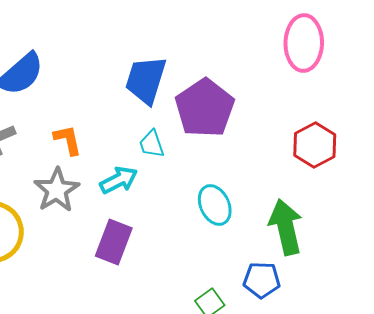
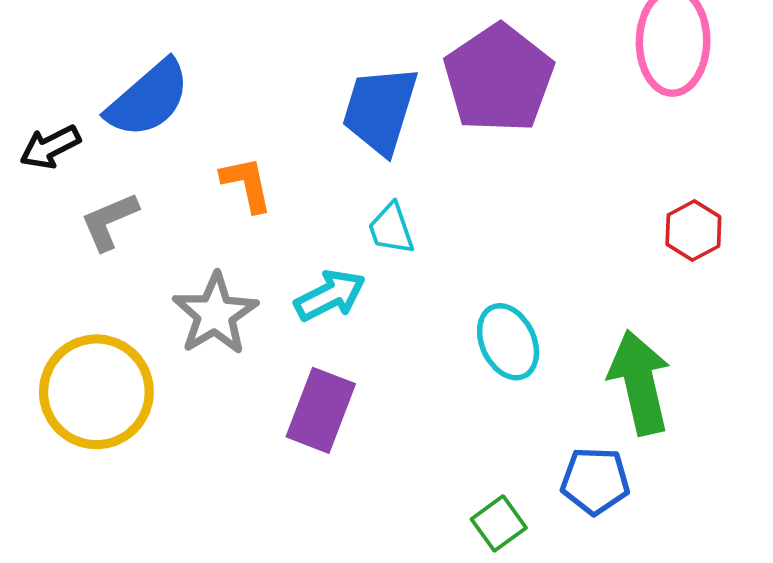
purple pentagon: (205, 108) -> (499, 78), moved
orange L-shape: (68, 140) -> (247, 184), moved
red hexagon: (315, 145) -> (693, 230), size x0.7

